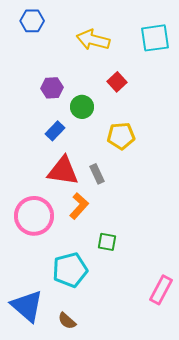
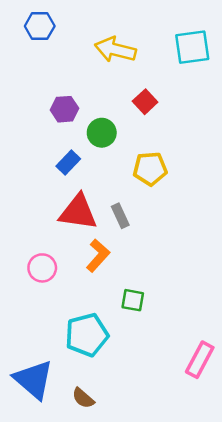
pink circle: (34, 216) -> (42, 268), size x0.6

